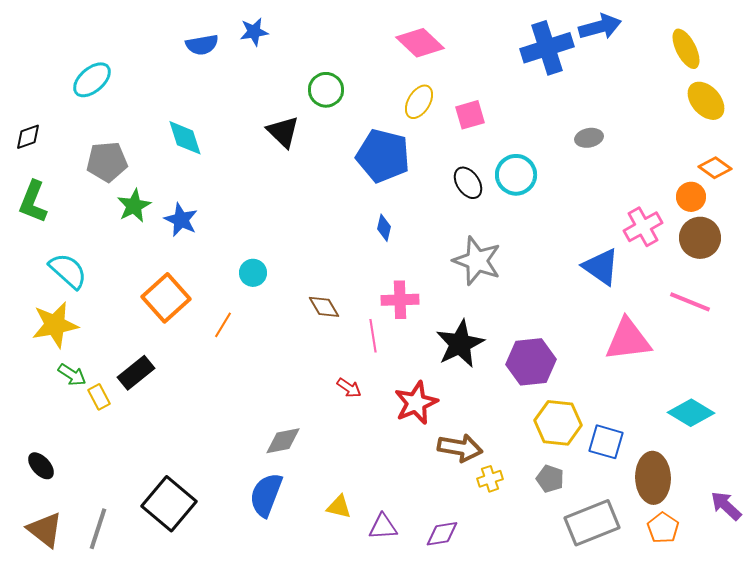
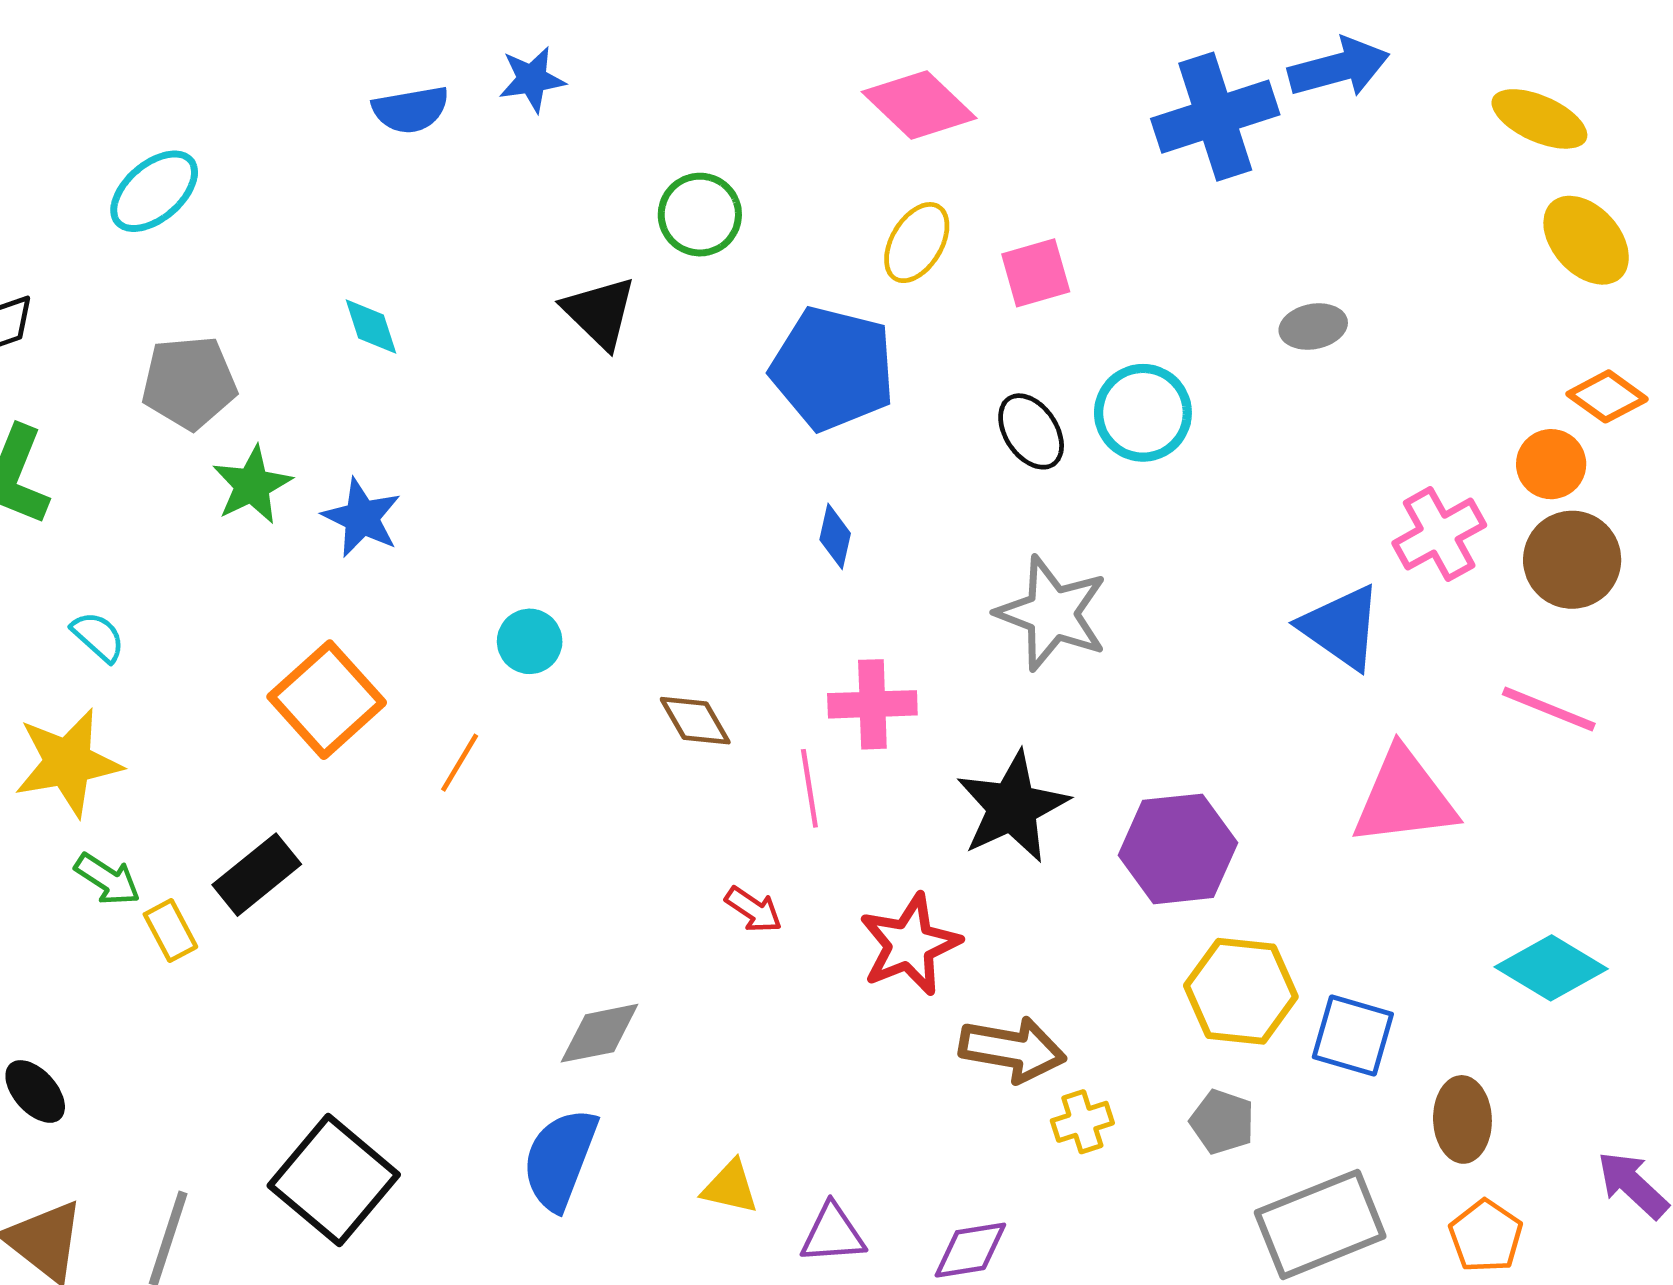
yellow ellipse: (686, 49) -> (1539, 119), turned -39
cyan diamond: (185, 138) -> (371, 327), size x0.7
cyan semicircle: (68, 271) -> (98, 637), size x0.6
brown ellipse: (653, 478) -> (1462, 1119), size x0.7

